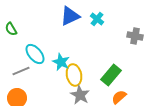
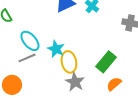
gray line: (21, 71) -> (27, 58), moved

